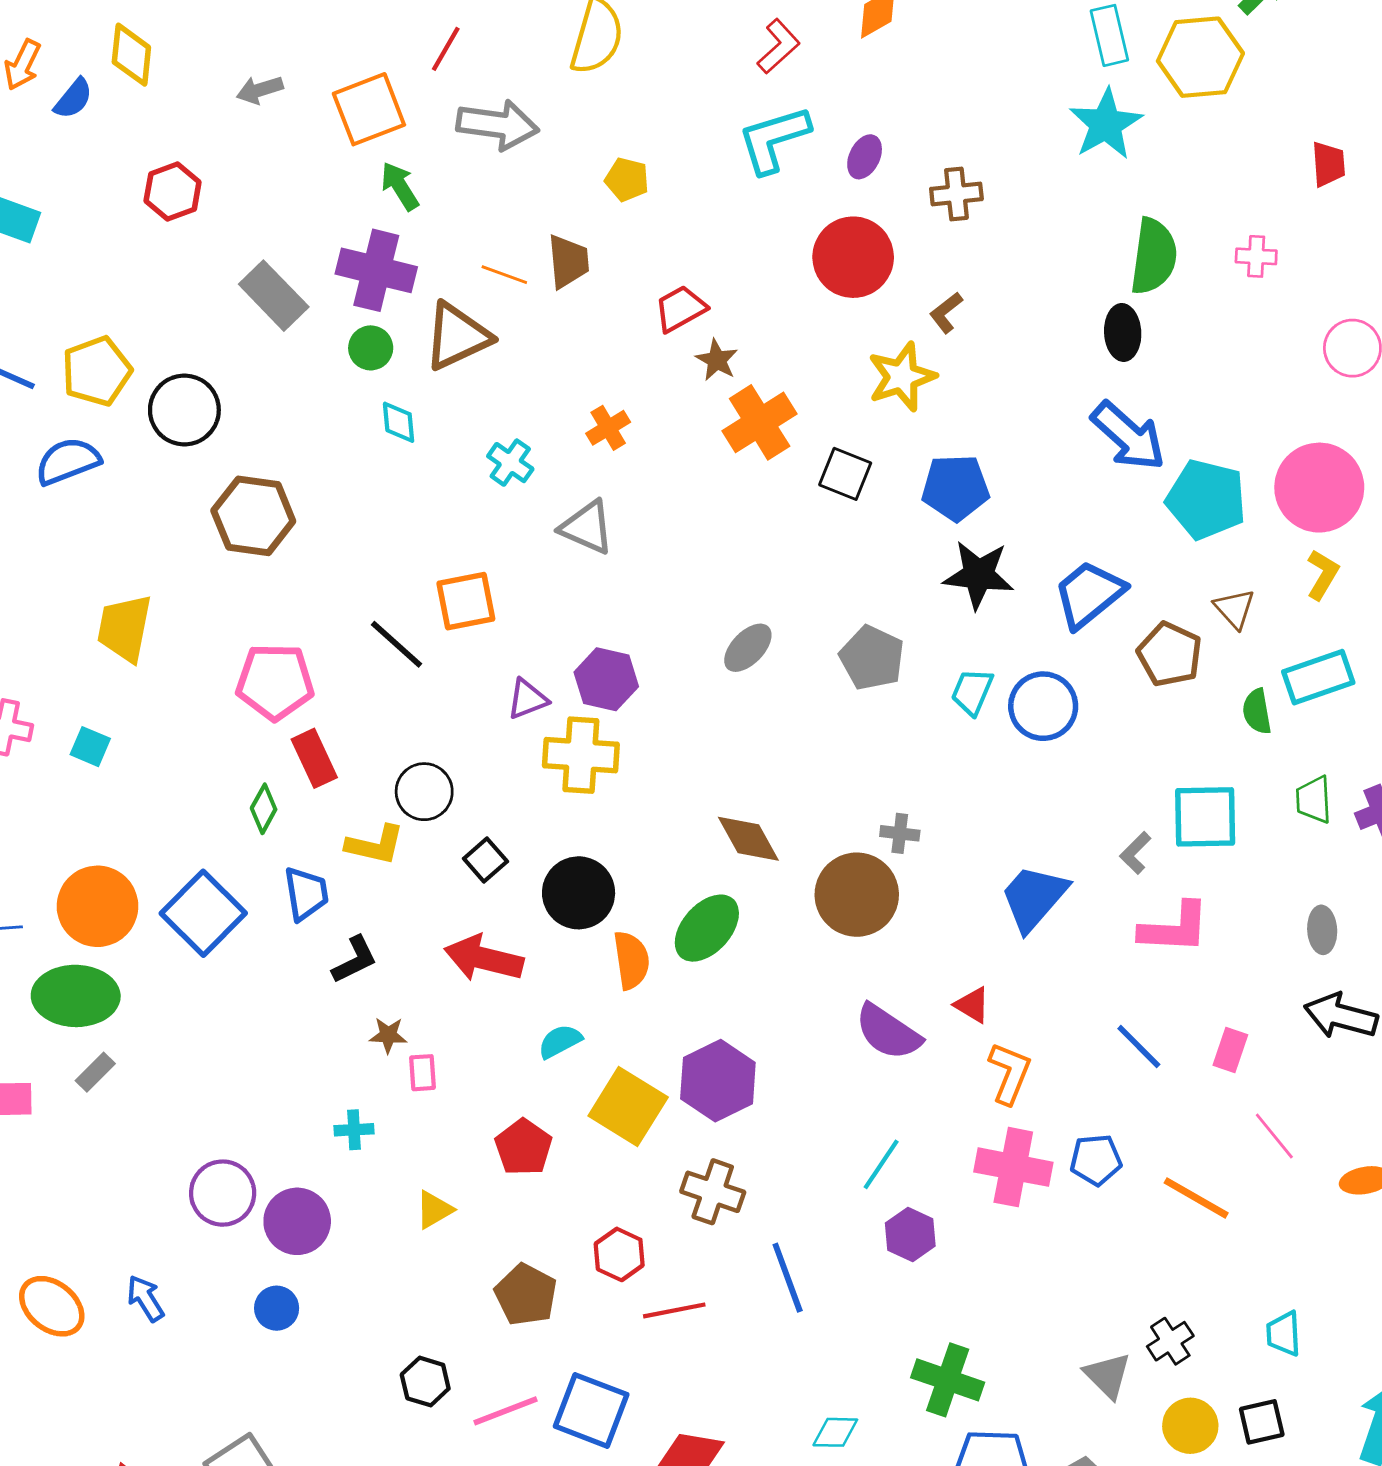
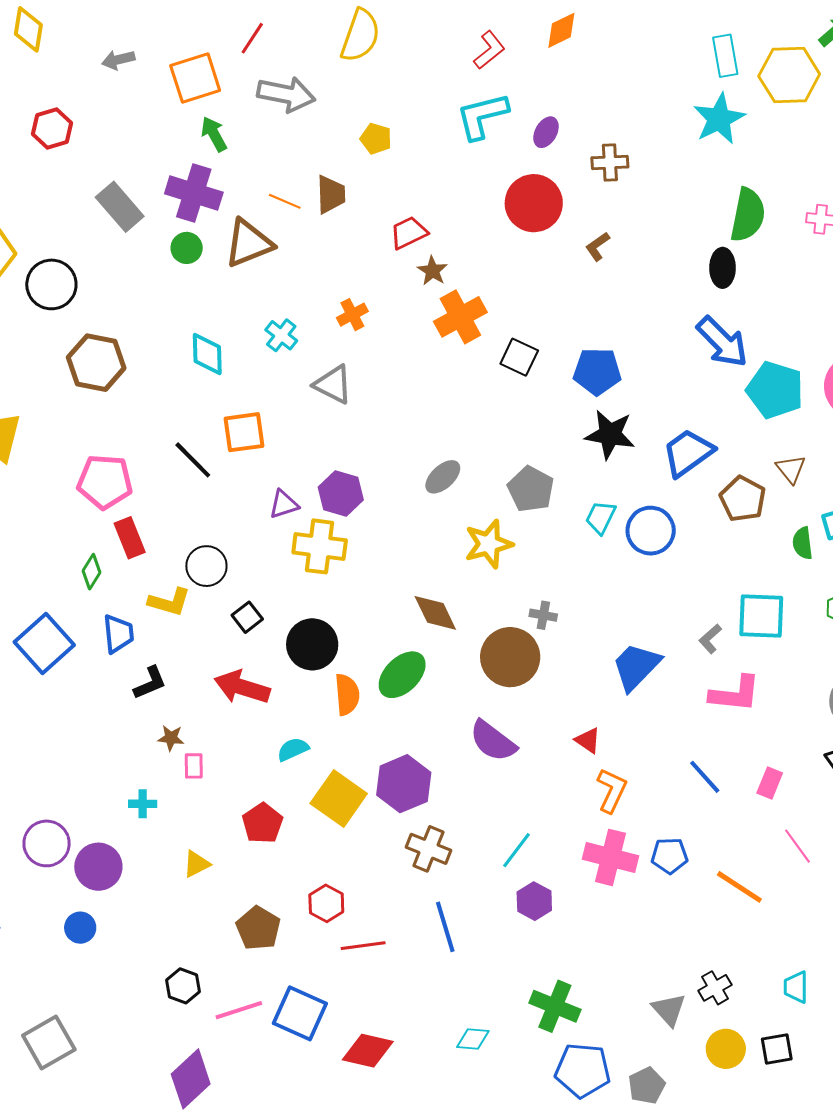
yellow star: (902, 377) -> (489, 544), moved
cyan diamond: (399, 422) -> (207, 354), moved, size x1.4
purple semicircle: (888, 1032) -> (493, 741), moved
brown cross: (713, 1192) -> (428, 849), moved

